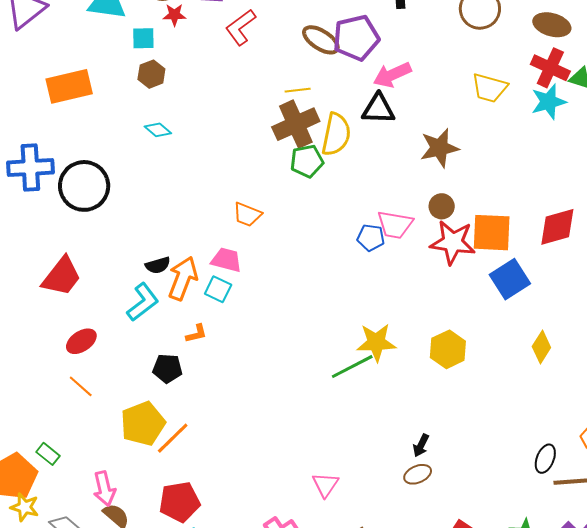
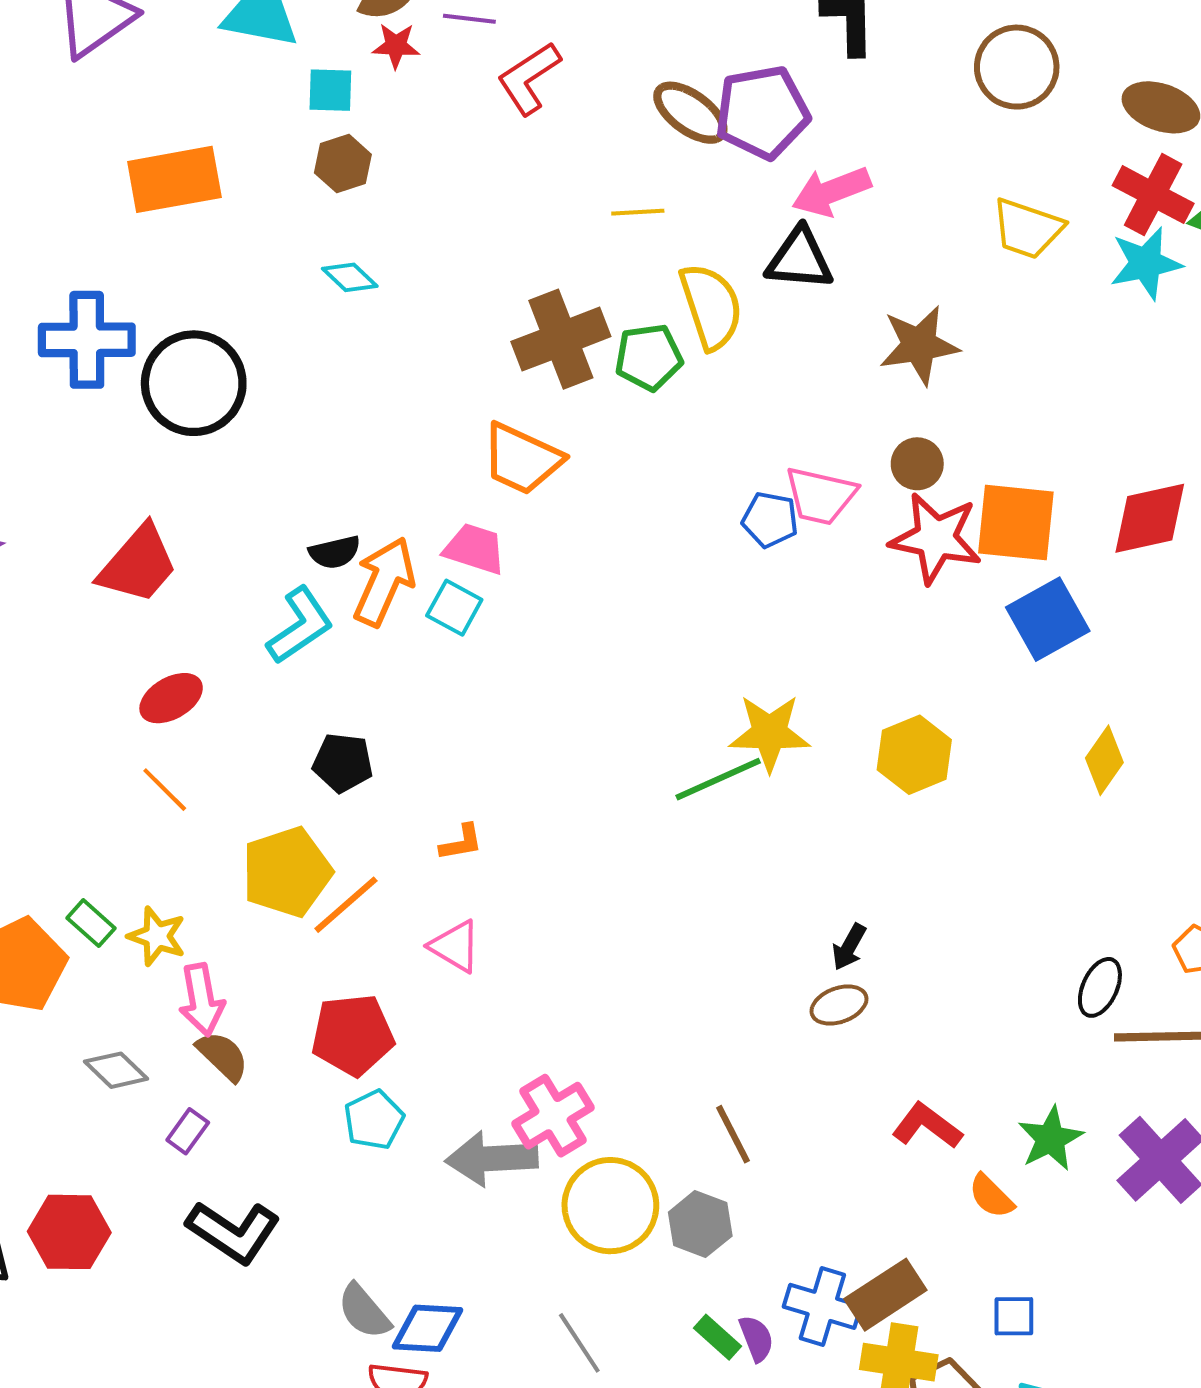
brown cross: (296, 124) -> (561, 339), moved
yellow semicircle: (336, 134) -> (711, 306), turned -33
orange trapezoid: (247, 214) -> (522, 459), size x1.4
orange L-shape: (196, 334) -> (461, 842), moved
pink triangle: (325, 485) -> (455, 946), moved, turned -36
yellow star: (25, 507) -> (157, 936), moved

